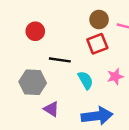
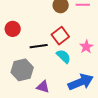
red square: (97, 44) -> (60, 36), moved

